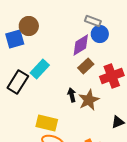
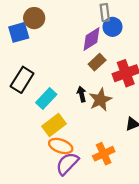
gray rectangle: (93, 21) -> (105, 13), turned 63
cyan rectangle: (40, 69) -> (46, 99), moved
yellow rectangle: (47, 123) -> (54, 125), turned -50

